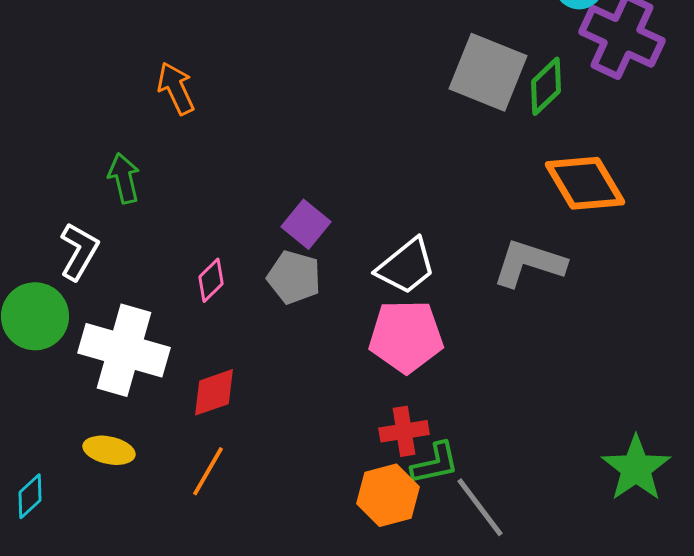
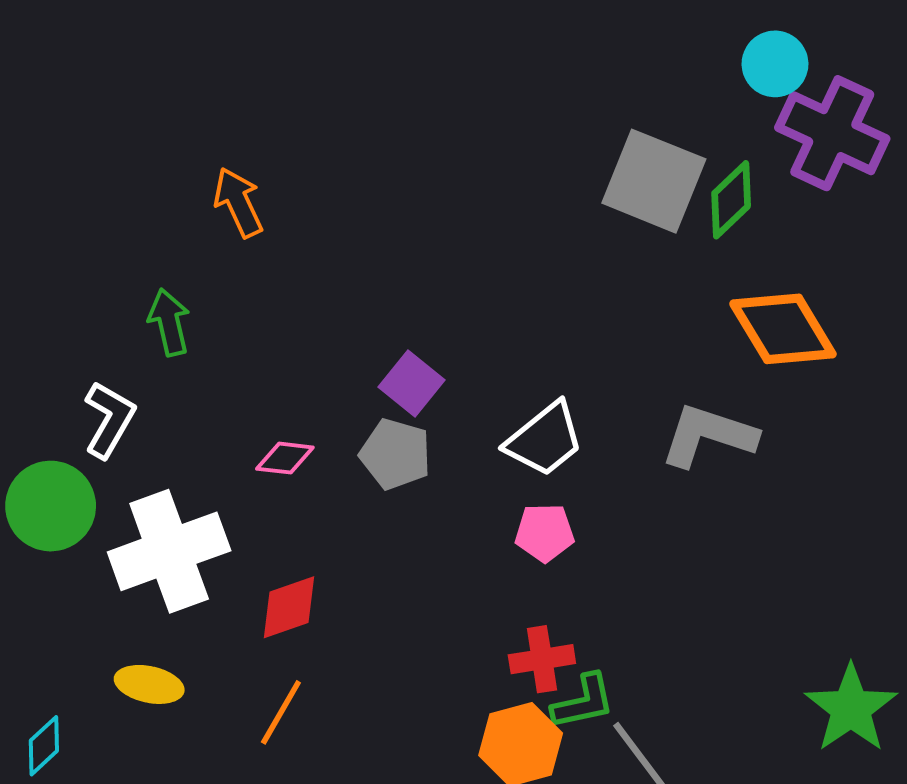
pink diamond: (211, 280) -> (285, 458), turned 51
pink pentagon: (406, 336) -> (545, 533), size x0.6
white cross: (124, 350) -> (169, 551), turned -36

